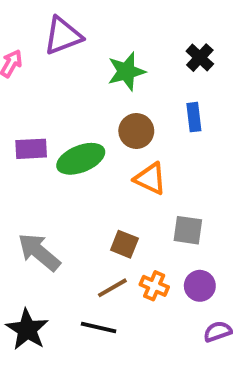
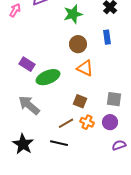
purple rectangle: (31, 149) -> (27, 64), moved, turned 35
green ellipse: (81, 159) -> (48, 77), moved
gray square: (188, 230) -> (114, 99), moved
brown square: (124, 244) -> (80, 101), moved

